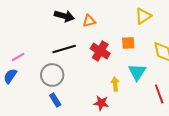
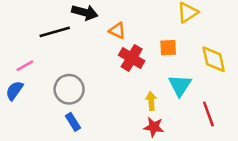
orange triangle: (89, 21) -> (117, 31), moved, turned 40
black line: (64, 49) -> (55, 32), moved
red star: (101, 103) -> (154, 127), moved

